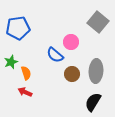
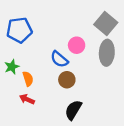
gray ellipse: (96, 71) -> (107, 53), moved
brown circle: (72, 74) -> (67, 80), moved
black semicircle: (93, 102) -> (73, 110), moved

